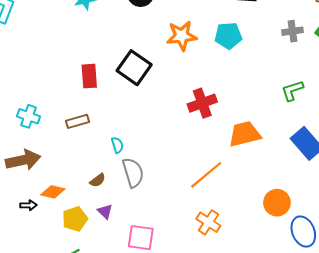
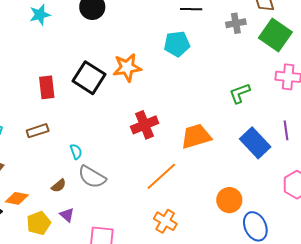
gray cross: (292, 31) -> (236, 23), moved
orange star: (182, 36) -> (127, 67), moved
red cross: (202, 103) -> (145, 125), moved
gray semicircle: (133, 173) -> (92, 177), turned 140

